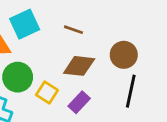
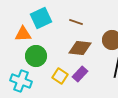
yellow square: (47, 92) -> (60, 76), moved

